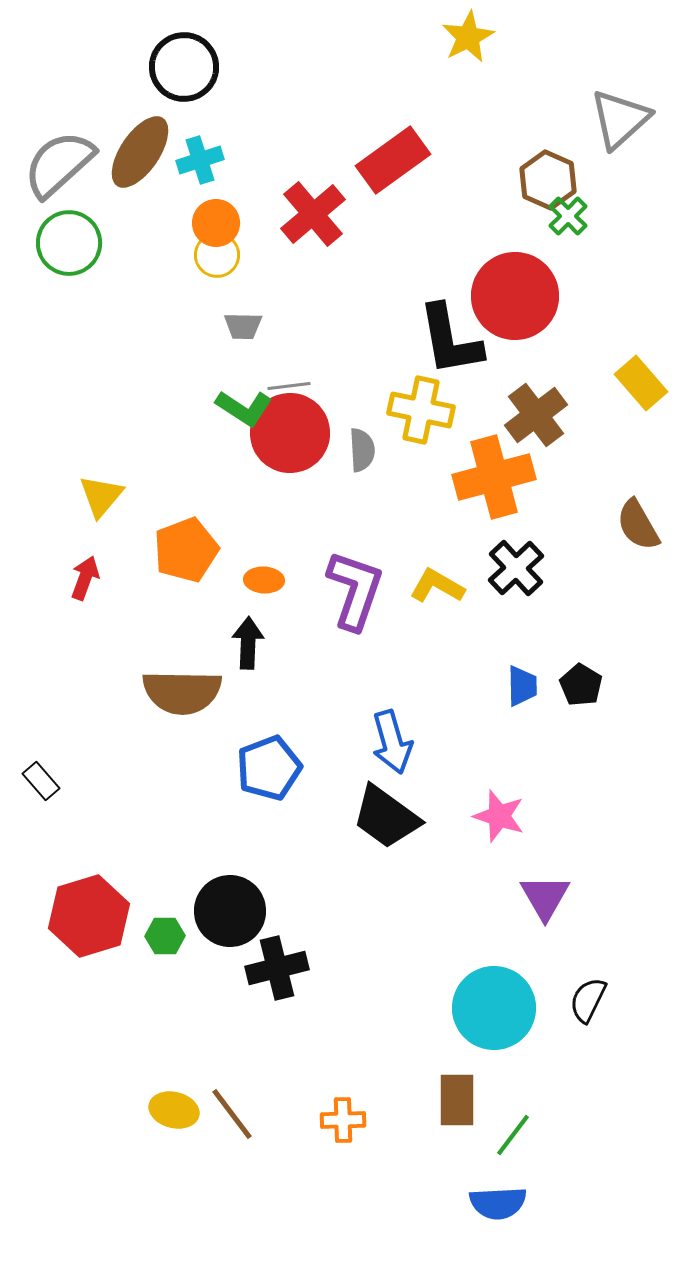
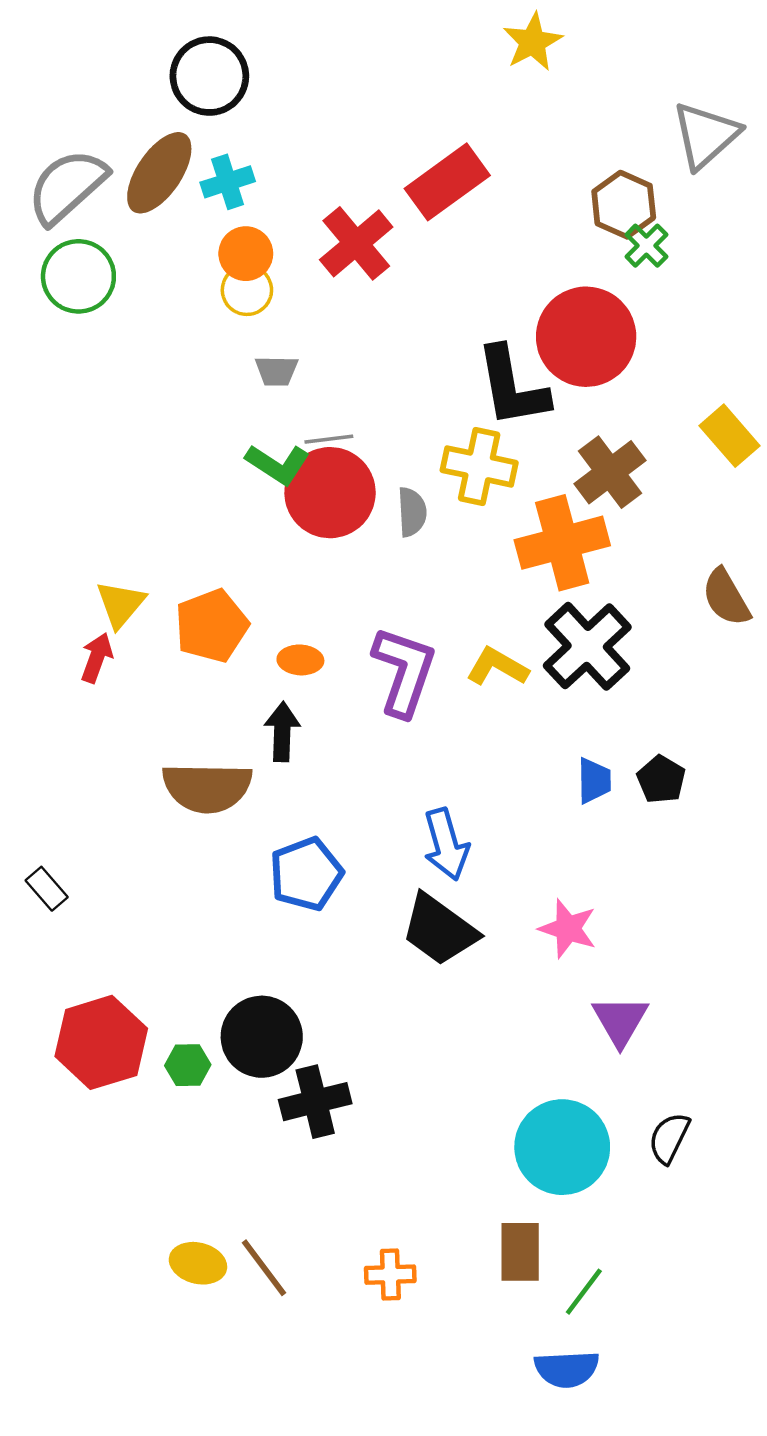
yellow triangle: (101, 496) -> (121, 604), moved
black cross: (516, 568) -> (587, 646), size x1.4

